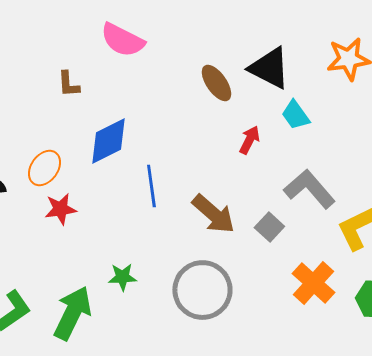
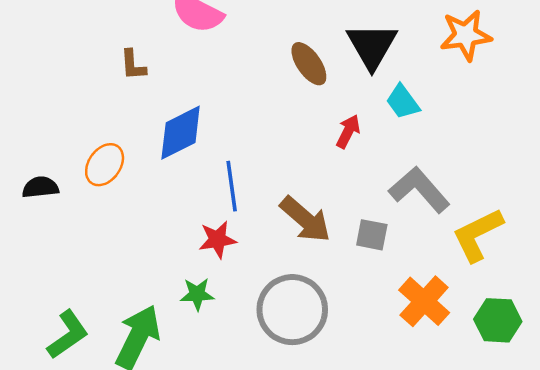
black triangle: (269, 68) -> (372, 46), turned 33
red star: (60, 209) -> (217, 240), moved
gray square: (269, 227) -> (372, 235), turned -32

